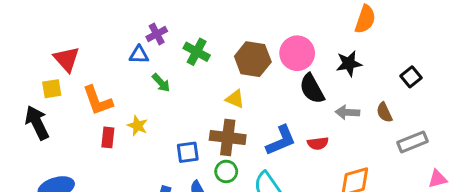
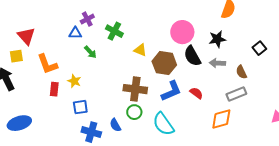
brown hexagon: (253, 59) -> (164, 63), moved
yellow triangle: (235, 99) -> (140, 50), moved
gray arrow: (347, 112) -> (217, 63), moved
gray rectangle: (412, 142) -> (236, 94), moved
red semicircle: (318, 143) -> (196, 93), turned -136
blue square: (188, 152) -> (80, 107), moved

